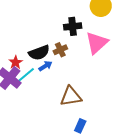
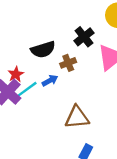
black cross: (73, 26) -> (84, 37), turned -36
black semicircle: (39, 53) -> (43, 50), moved

